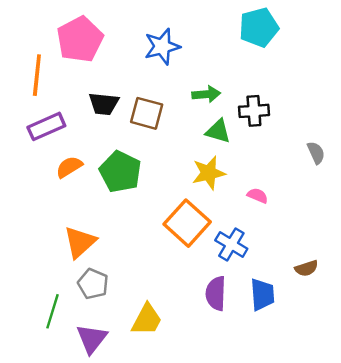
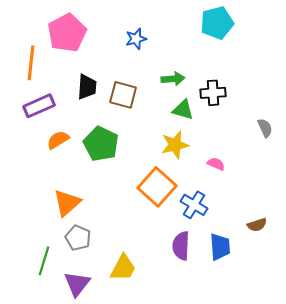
blue star: (162, 47) -> (136, 39), size x0.7
black trapezoid: (104, 104) -> (87, 87), turned -92

